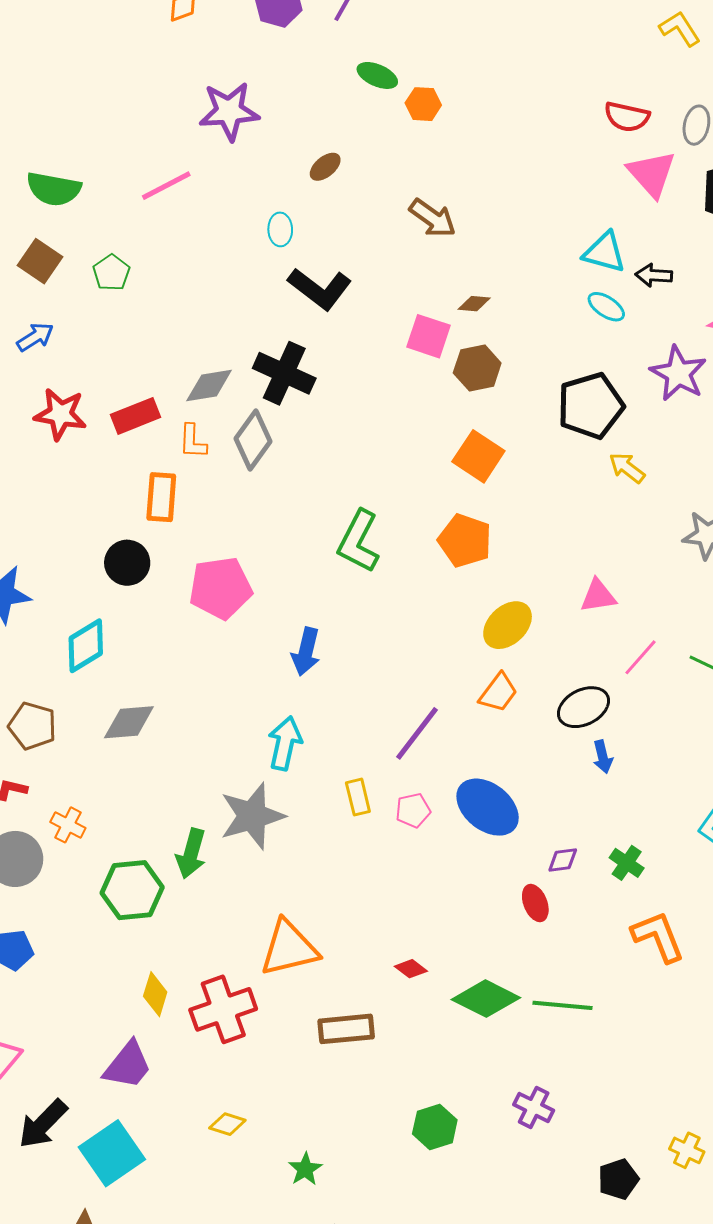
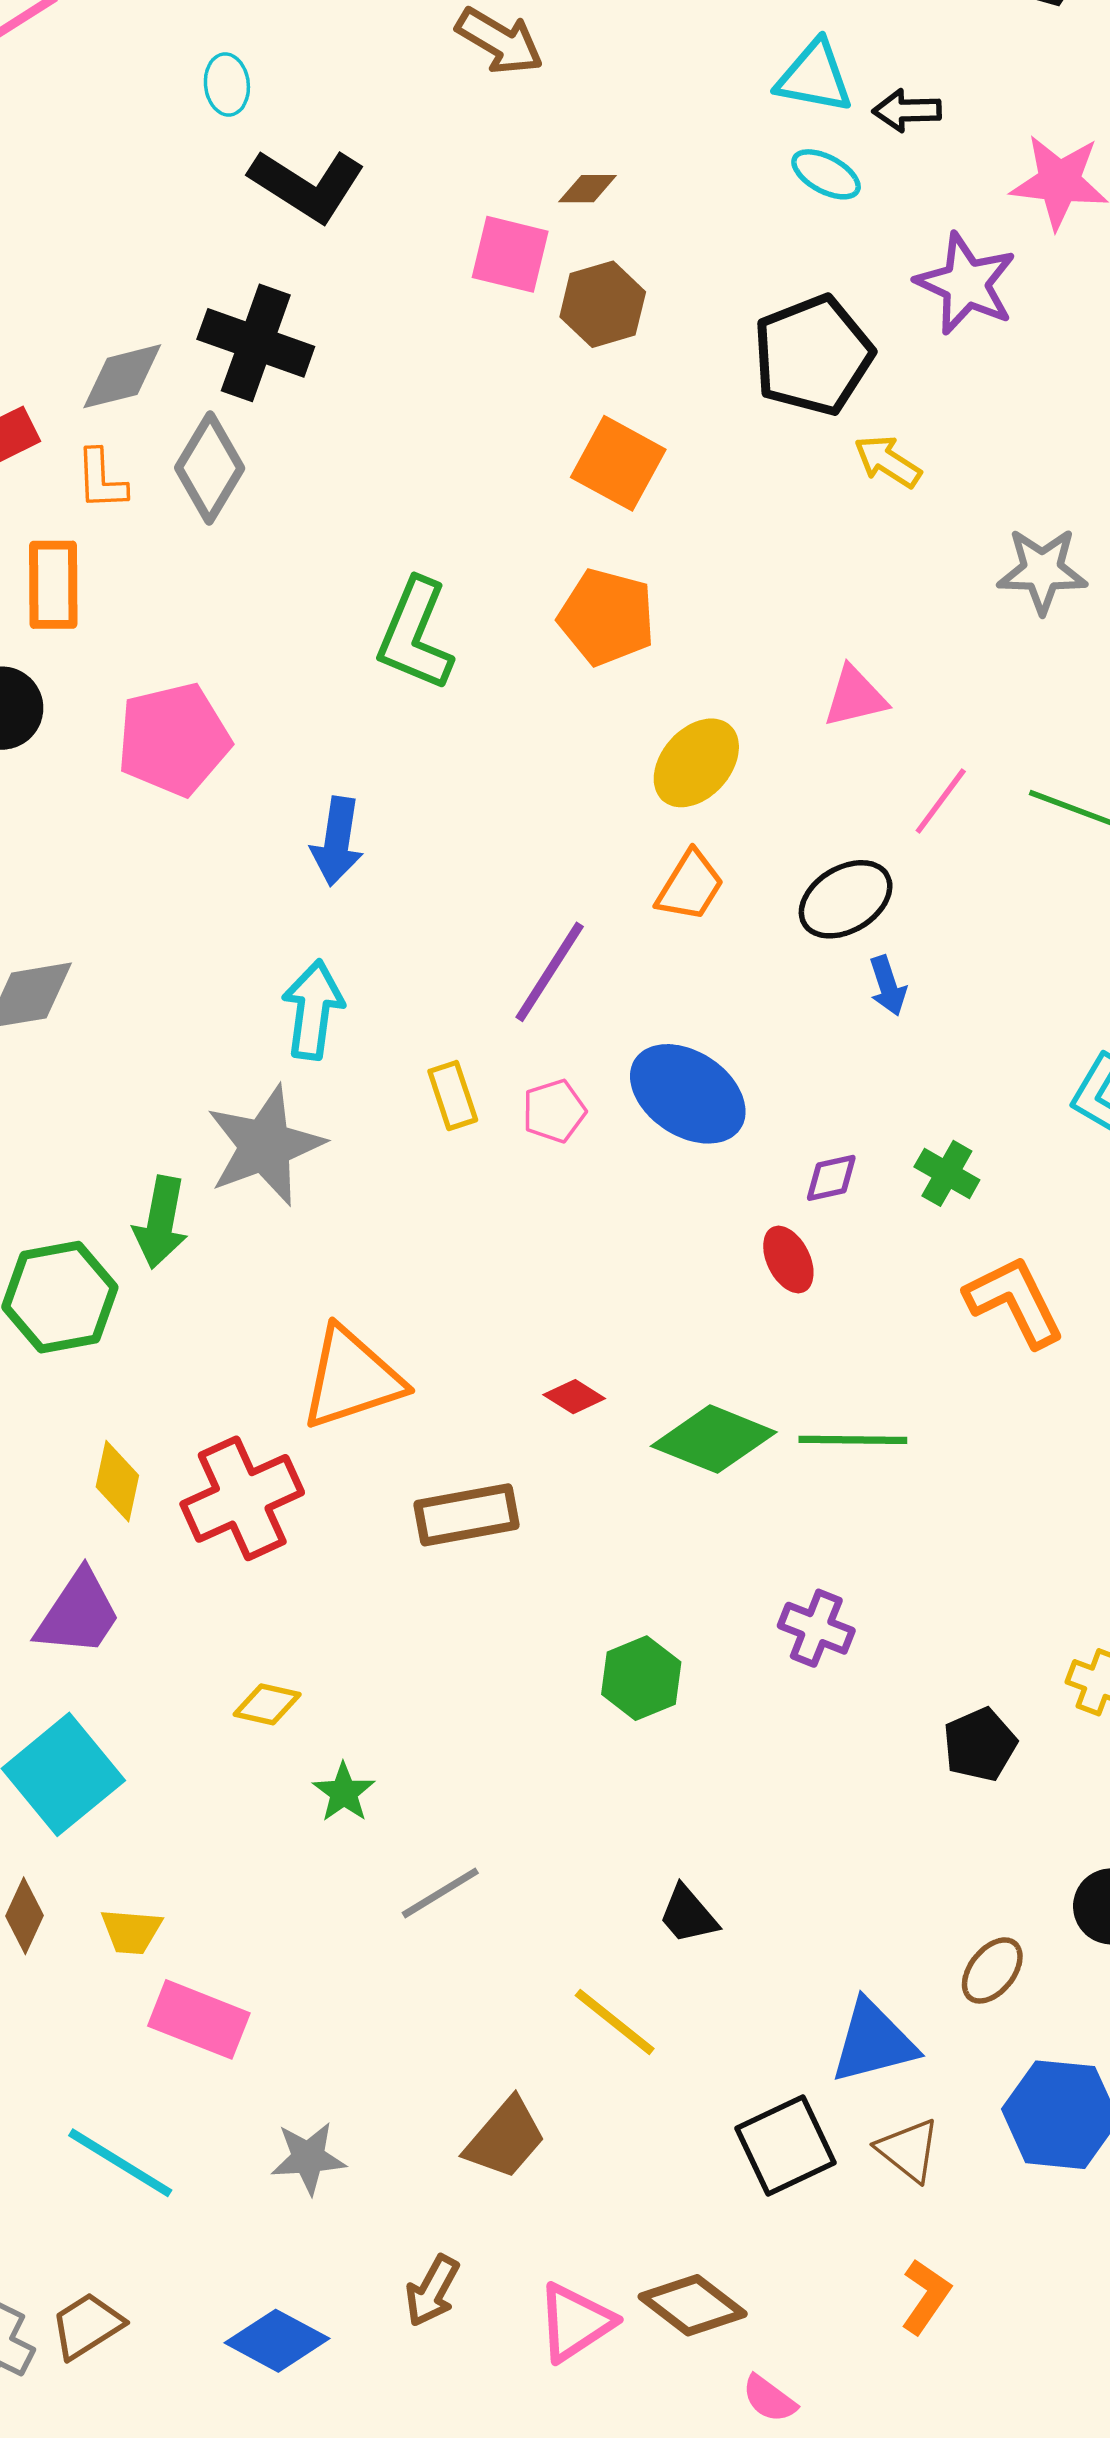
green star: (305, 1169) -> (344, 1792), moved

